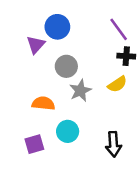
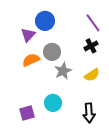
black cross: (126, 56) -> (91, 46), moved, turned -32
yellow semicircle: (117, 84) -> (92, 75), moved
orange semicircle: (43, 103) -> (31, 60), moved, turned -30

